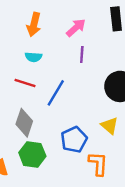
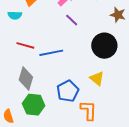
purple line: (82, 54) -> (72, 20), turned -48
cyan semicircle: (33, 57) -> (15, 15), moved
blue line: (56, 93) -> (51, 53), turned 50

